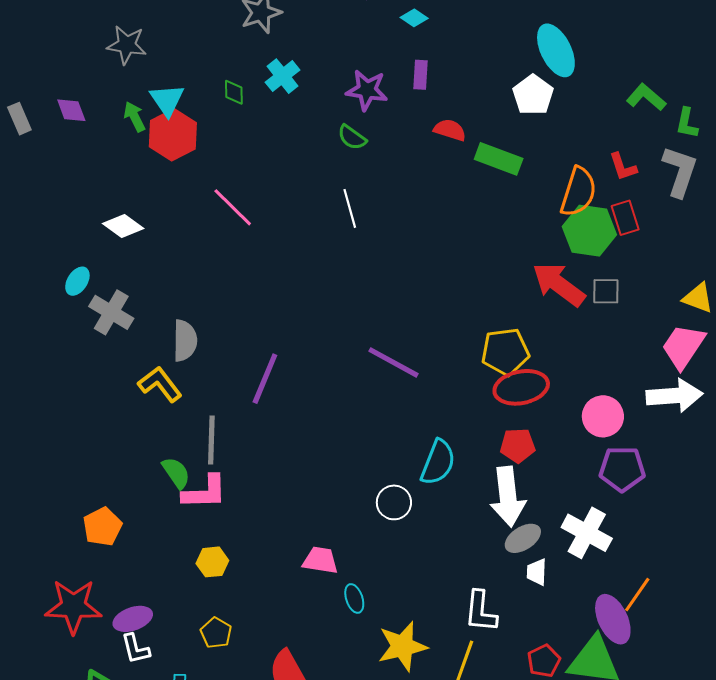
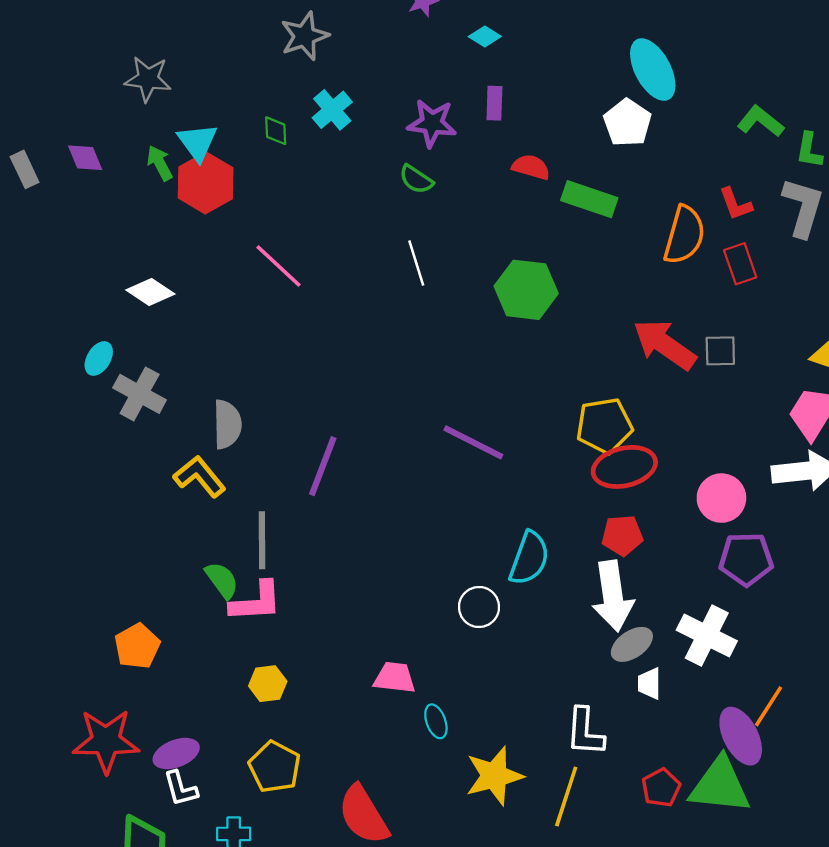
green hexagon: (589, 231) -> (526, 290), moved
yellow pentagon: (216, 633) -> (275, 767), size x1.4

